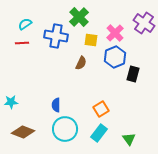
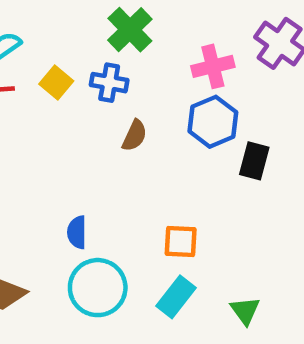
pink cross: (115, 33) -> (213, 66), turned 30
blue cross: (56, 36) -> (109, 83), moved, size x0.7
yellow square: (91, 40) -> (56, 83), moved, turned 32
orange square: (101, 109) -> (181, 242), turned 35

